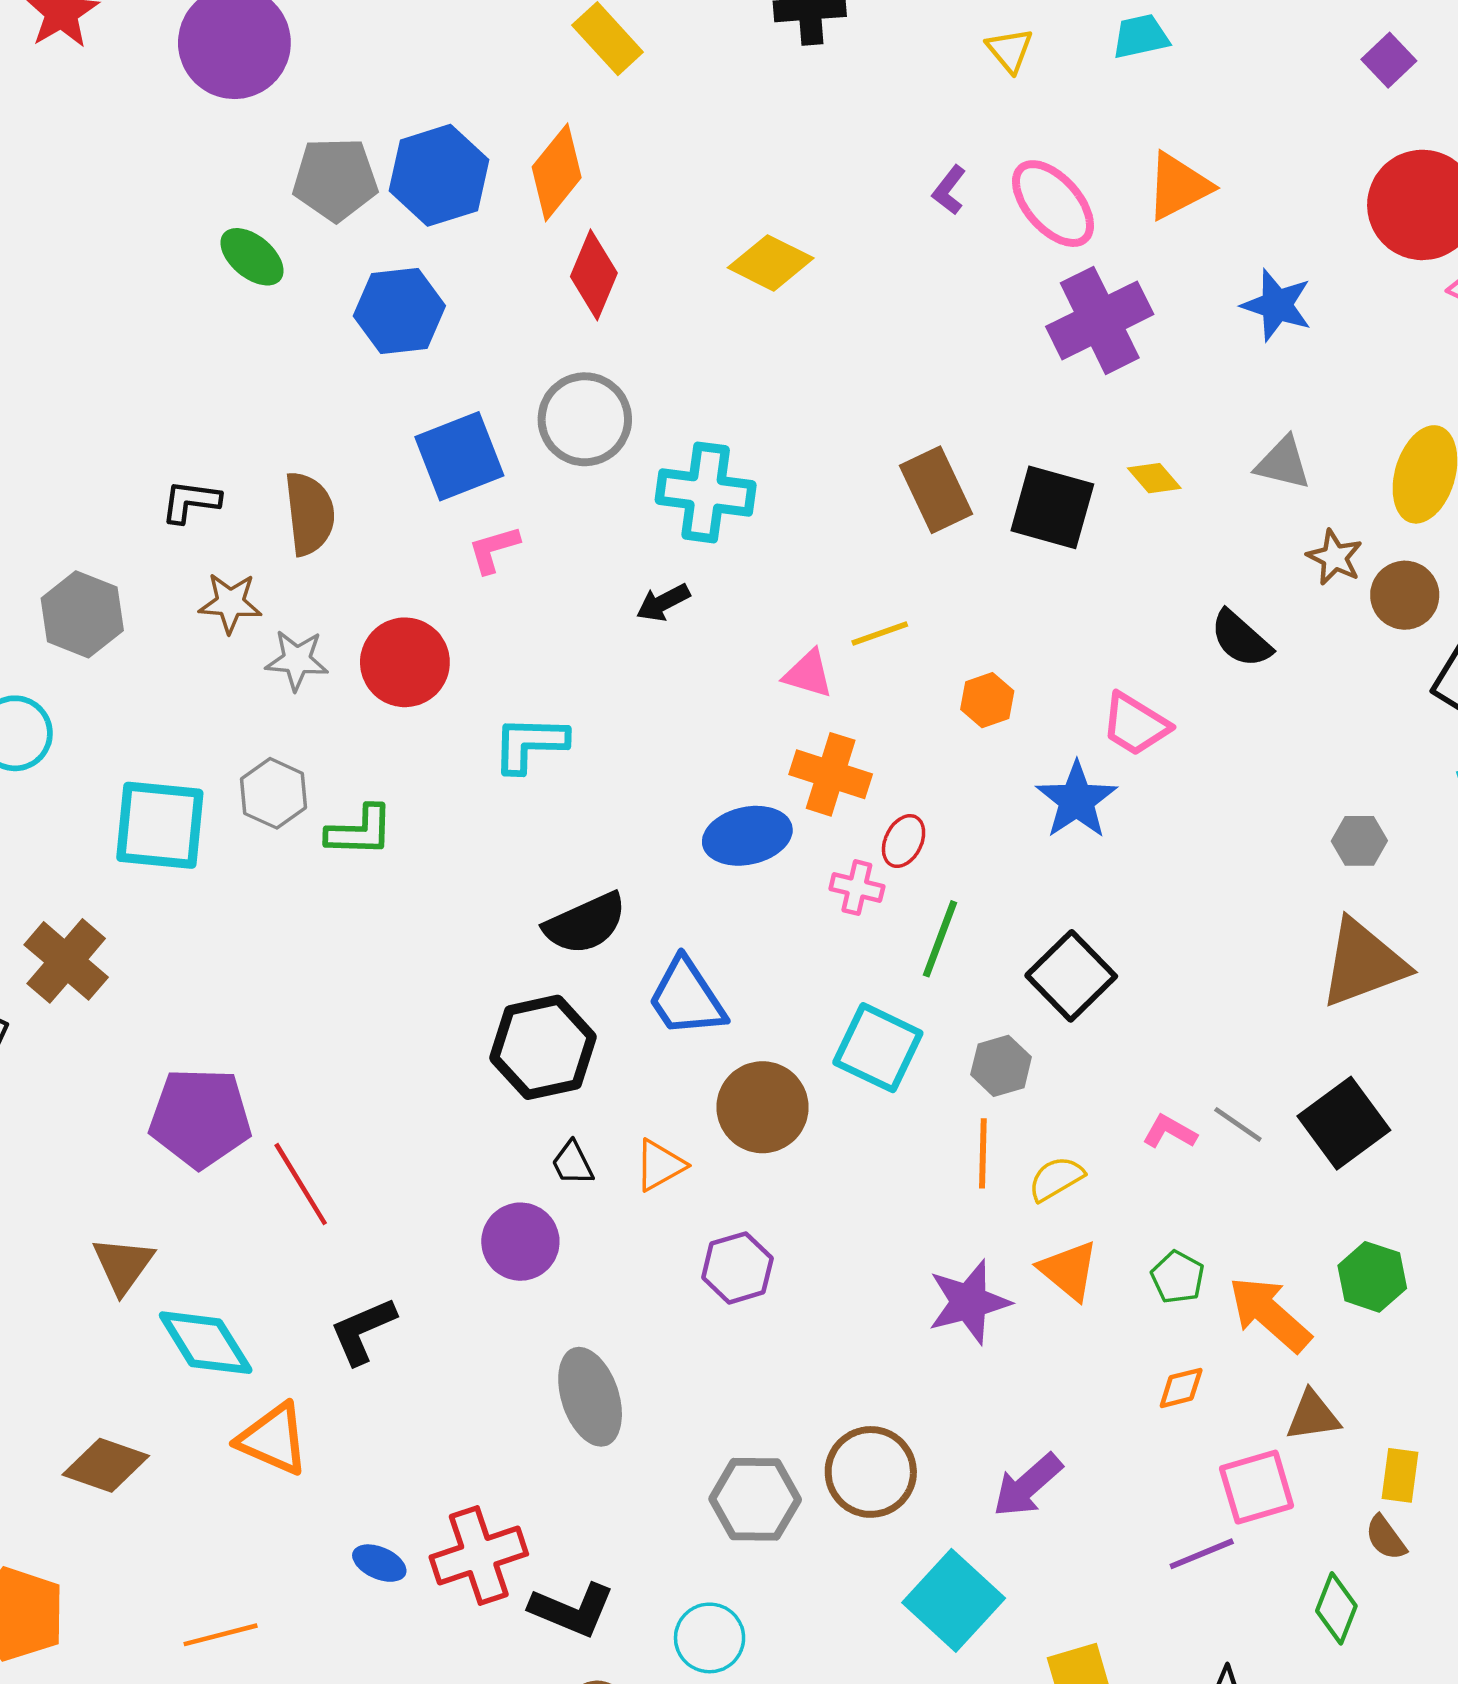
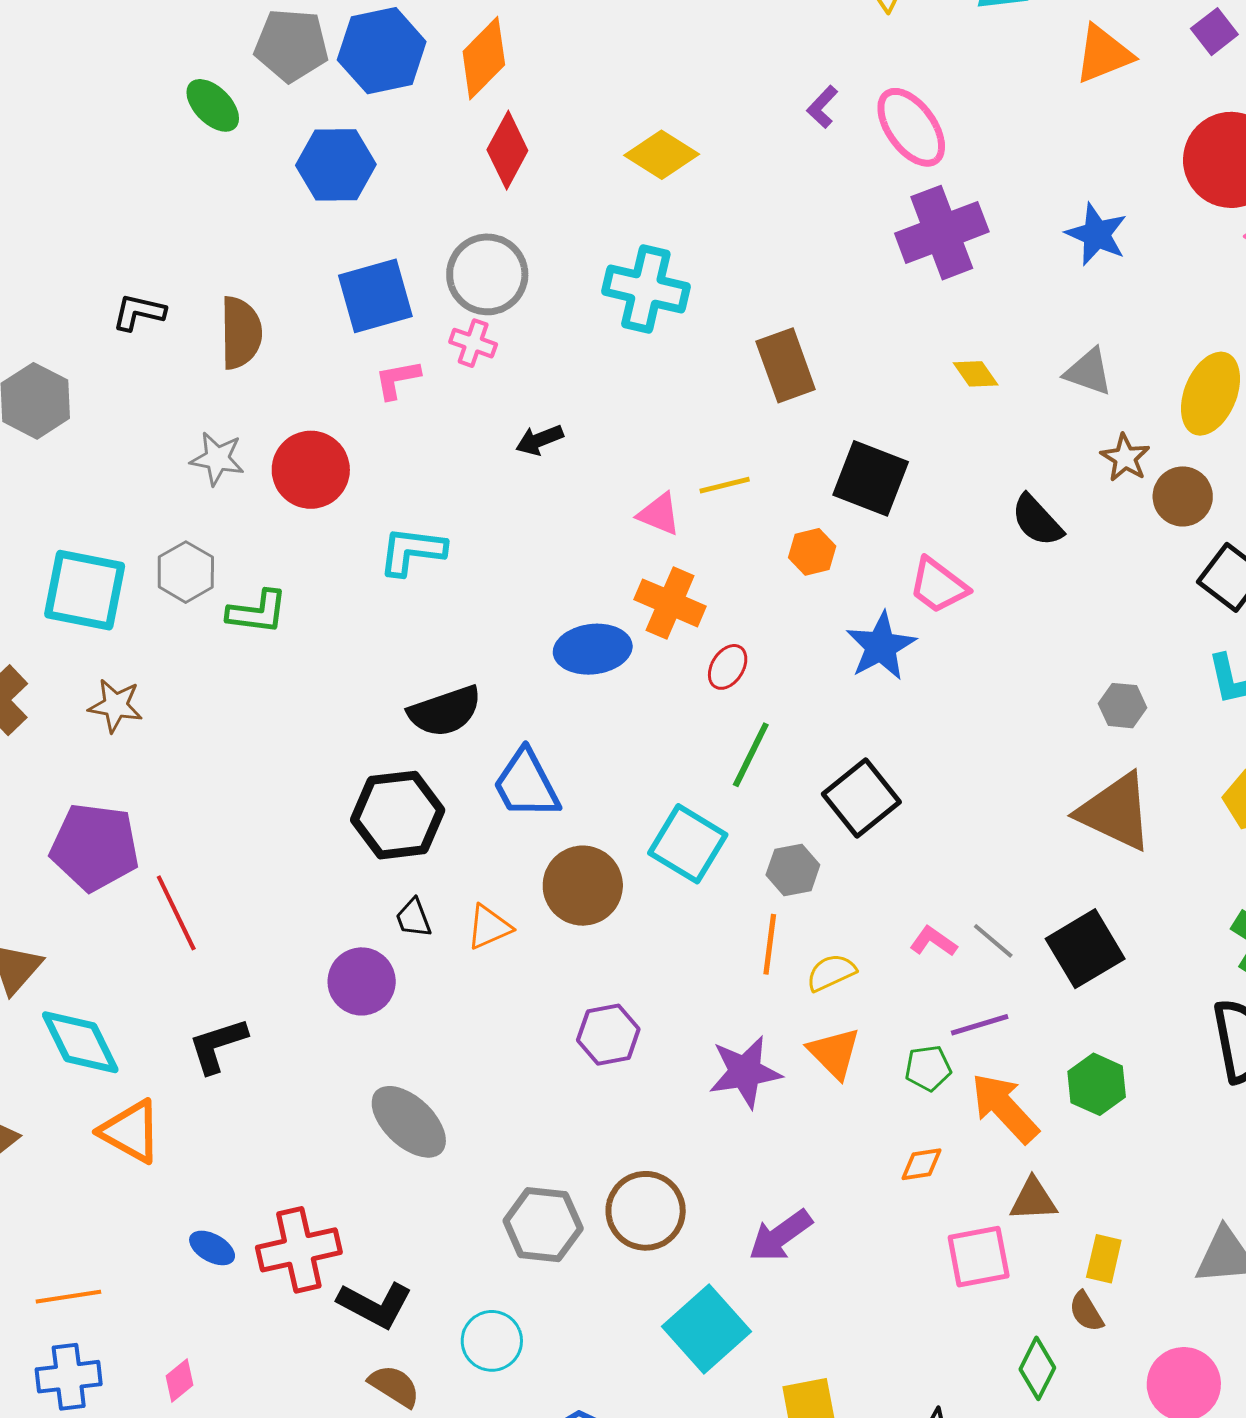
orange triangle: (1178, 186) -> (1103, 54), moved
cyan cross: (706, 492) -> (646, 289), moved
black square: (1052, 507) -> (871, 478), moved
brown star: (230, 603) -> (116, 706), moved
pink cross: (857, 888) -> (473, 343), moved
brown triangle: (1363, 963) -> (1115, 812), turned 40
purple hexagon: (737, 1268) -> (608, 1035), moved
green pentagon: (1178, 1277) -> (928, 1068), turned 30
gray ellipse: (590, 1397) -> (409, 1122), turned -34
purple line: (1202, 1554) -> (980, 1025), moved

